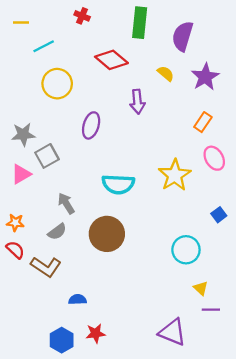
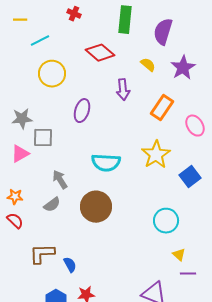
orange rectangle: (203, 122) -> (162, 108), moved, size x1.4
gray square: (47, 156) -> (43, 138), turned 30
pink ellipse: (214, 158) -> (195, 126), moved
blue square: (219, 215) -> (190, 177), moved, size x1.5
brown L-shape: (46, 267) -> (42, 254), moved, turned 144
blue semicircle: (77, 299) -> (70, 265), turned 63

